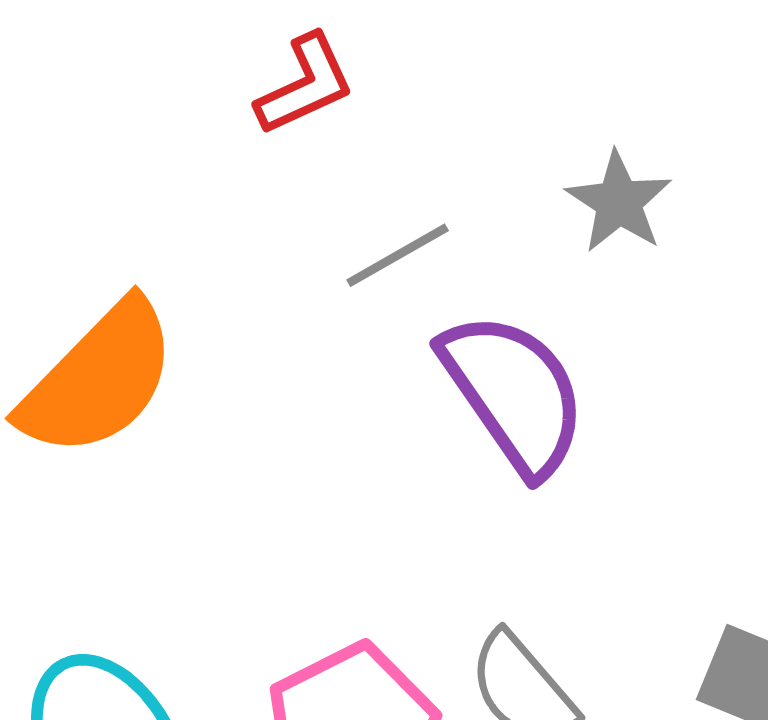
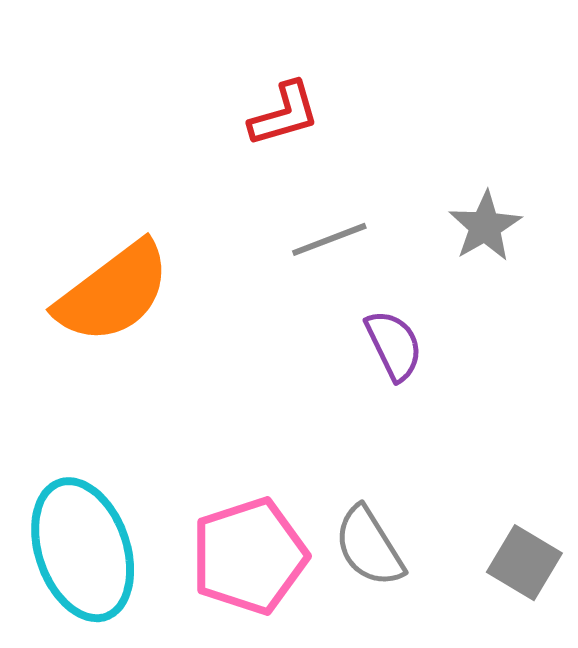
purple semicircle: (514, 393) -> (394, 345), size x0.6

